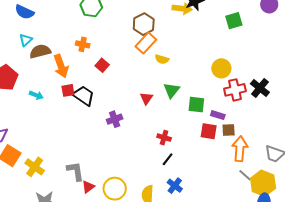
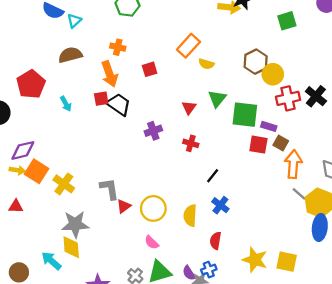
brown hexagon: (144, 24) -> (256, 62), moved
cyan triangle: (26, 40) -> (74, 21), moved
red square: (102, 65) -> (150, 69), moved, turned 32
orange arrow: (61, 66) -> (110, 74), moved
cyan arrow: (36, 95) -> (66, 104), turned 40
green square: (196, 105) -> (245, 115), size x1.4
brown square: (229, 130) -> (281, 143), turned 32
red cross: (164, 138) -> (191, 143), moved

